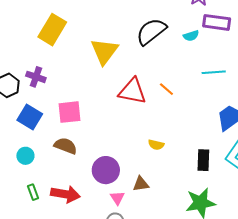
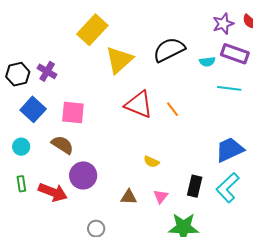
yellow rectangle: (52, 30) -> (92, 30), moved
cyan line: (214, 72) -> (229, 88), moved
purple circle: (106, 170) -> (83, 175), moved
pink triangle: (117, 198) -> (161, 196), moved

